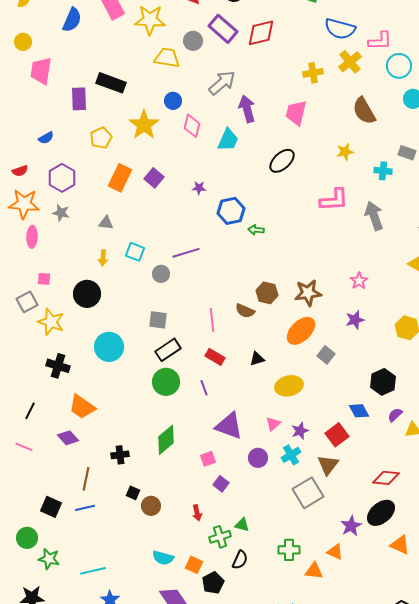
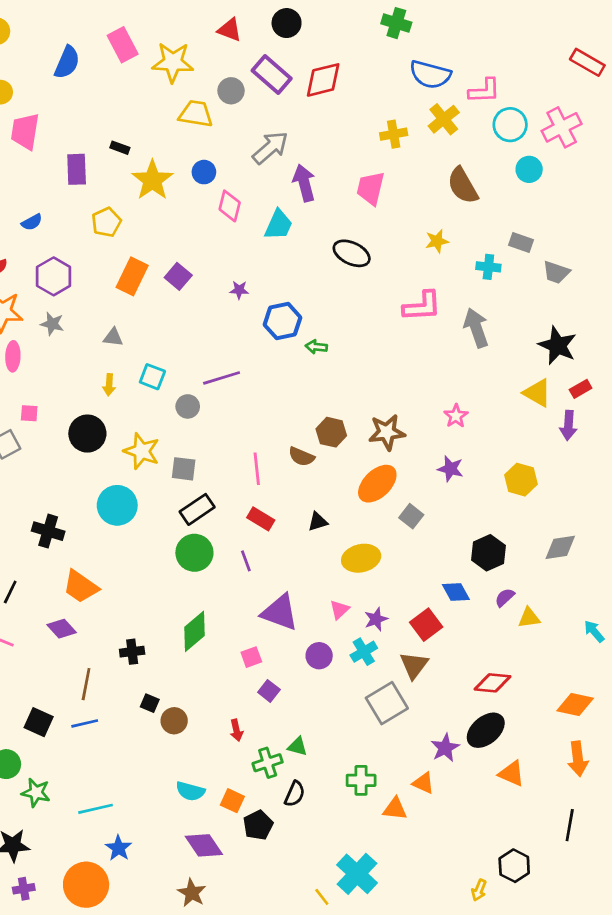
black rectangle: (111, 83) -> (120, 148), size x0.5
yellow star: (144, 125) -> (152, 180), moved
black ellipse: (282, 161) -> (352, 253), turned 68
purple star: (355, 320) -> (450, 469), turned 30
yellow star: (51, 322) -> (142, 451), moved

